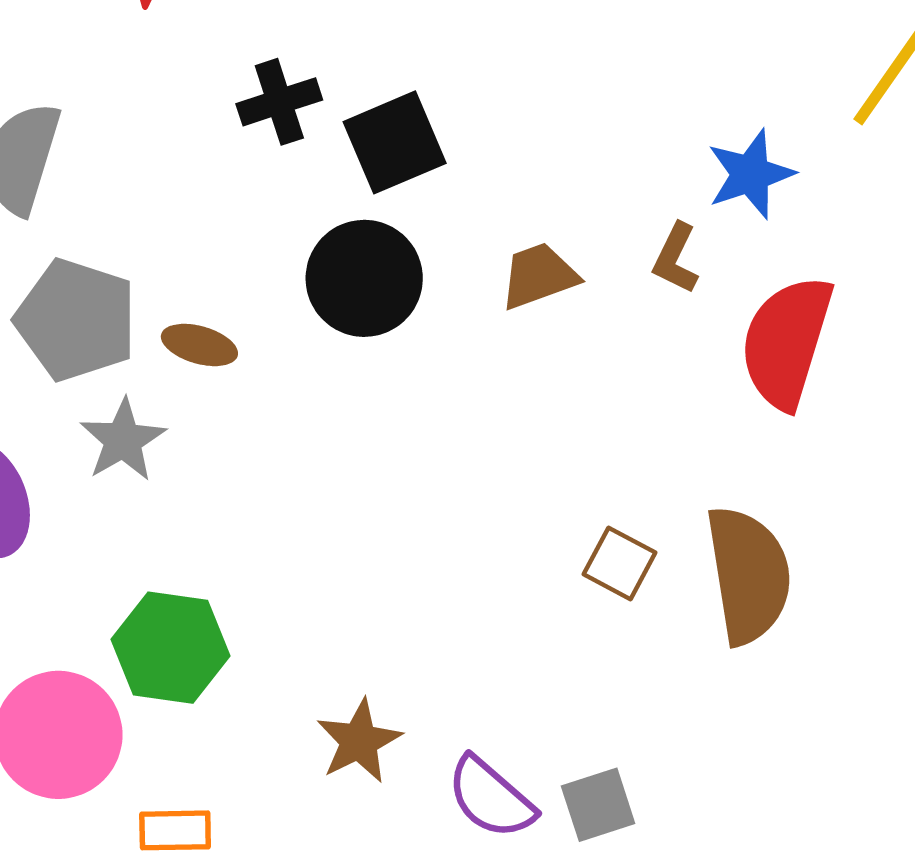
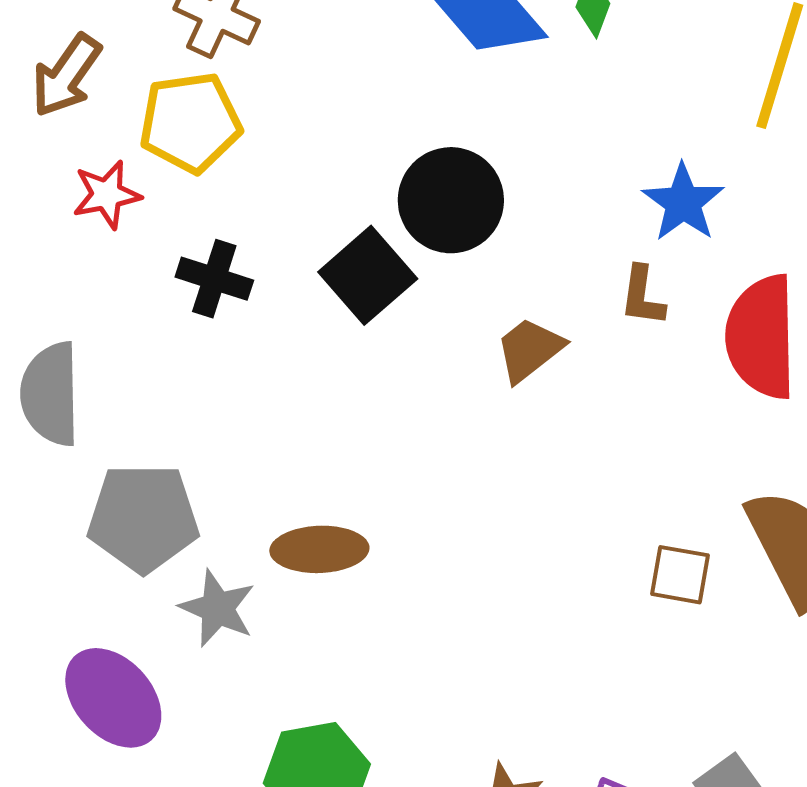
black cross: (279, 102) -> (214, 279), moved, turned -36
black circle: (364, 278) -> (451, 200), moved
brown ellipse: (199, 345) -> (319, 549), moved, size x1.4

